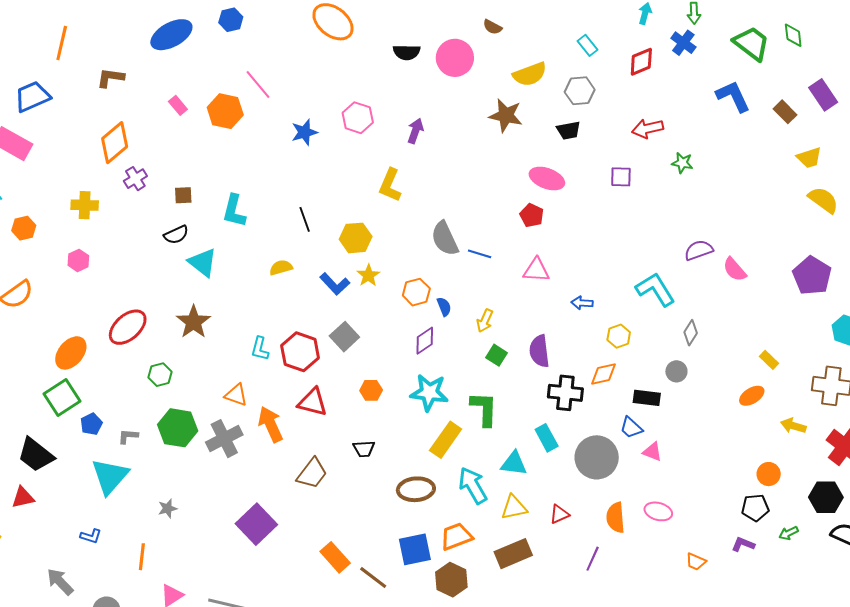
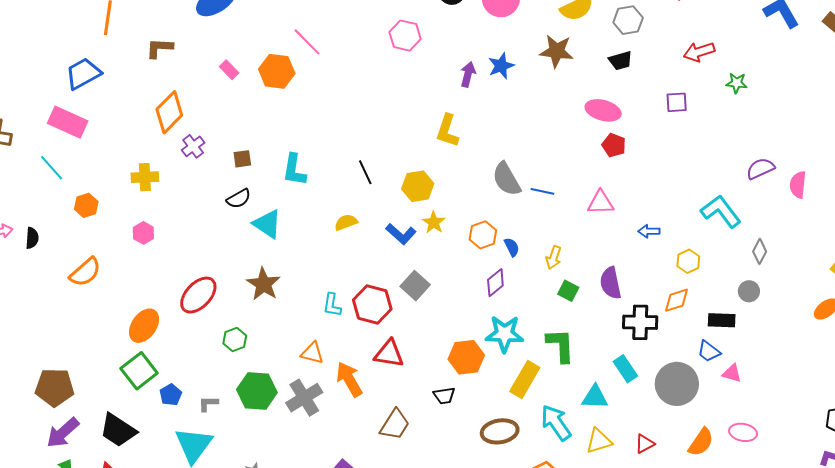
pink hexagon: (358, 118) -> (405, 36), moved
blue star: (304, 132) -> (501, 66), moved
red pentagon: (532, 215) -> (614, 145), moved
pink semicircle: (735, 269) -> (798, 185), turned 52
orange hexagon: (371, 390) -> (466, 357), moved, size x1.6
orange semicircle: (616, 518) -> (701, 442), turned -136

